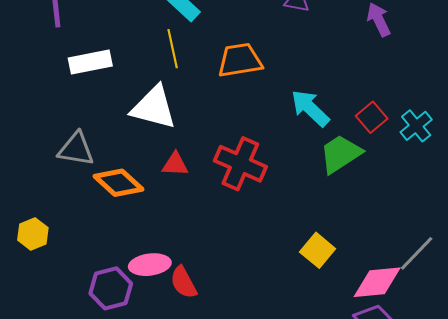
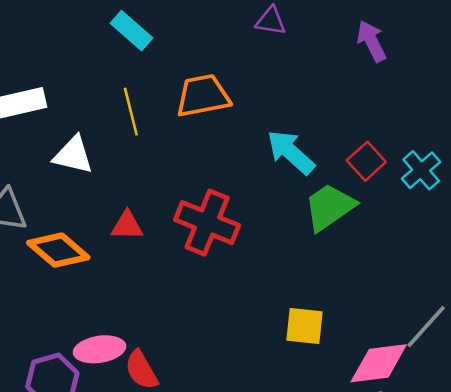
yellow line: (173, 49) -> (131, 112), moved
white triangle: (154, 107) -> (73, 155), moved, size x0.7
yellow square: (318, 250) -> (305, 326), turned -32

